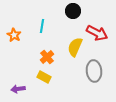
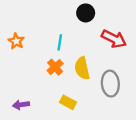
cyan line: (42, 26) -> (60, 42), moved
yellow semicircle: (75, 47) -> (82, 68), moved, turned -36
yellow rectangle: (44, 77) -> (68, 102), moved

